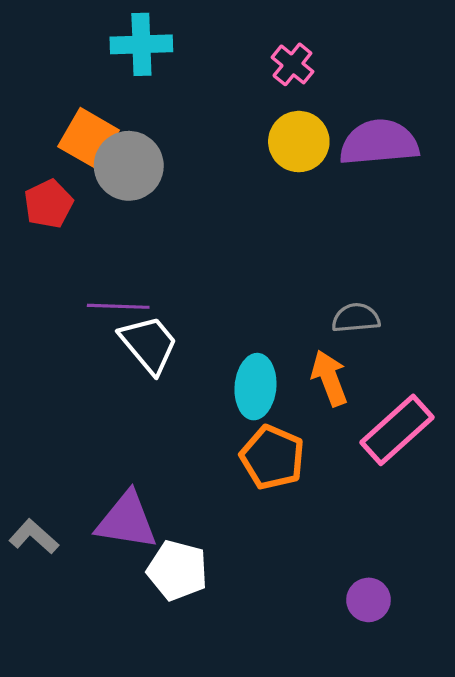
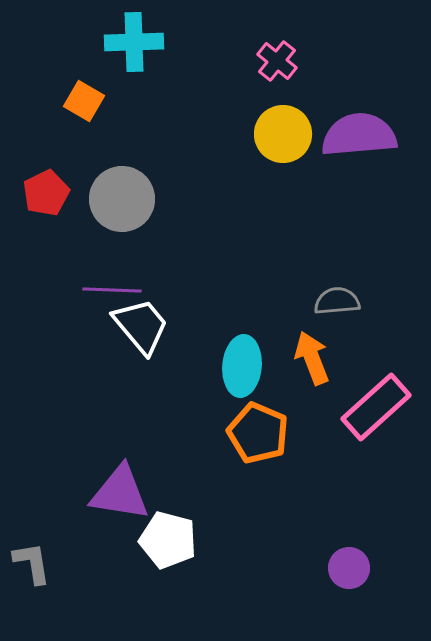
orange square: (89, 138) -> (84, 101), moved, size x0.7
gray circle: (129, 166) -> (122, 199), moved
gray L-shape: (34, 537) -> (32, 563), moved, turned 39

